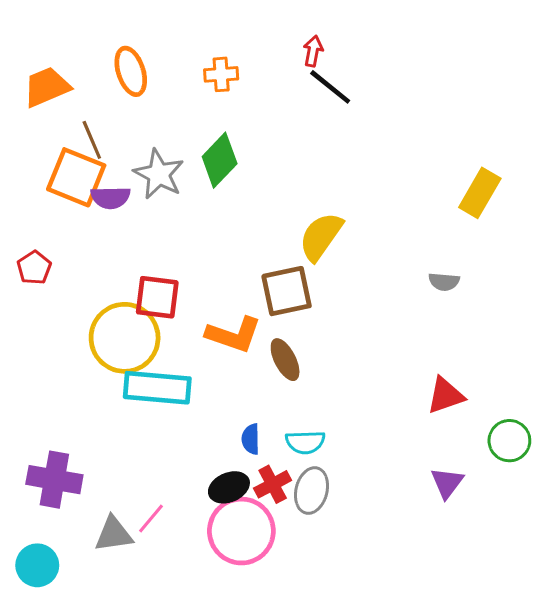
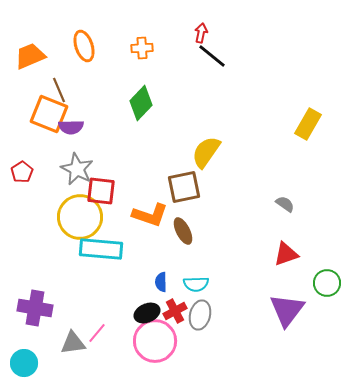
gray star: (159, 174) -> (77, 169), moved
gray semicircle: (444, 282) -> (285, 204), moved, turned -150
purple triangle: (447, 483) -> (287, 310), size x1.6

